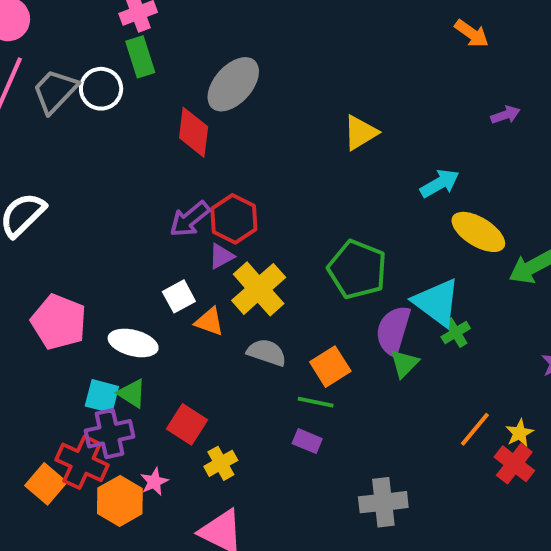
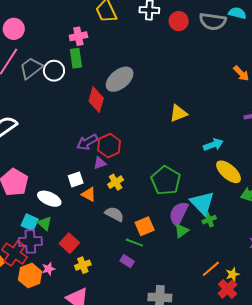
yellow cross: (259, 289) -> (116, 182), size x0.6

